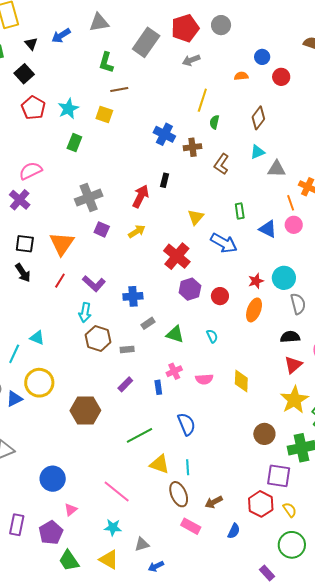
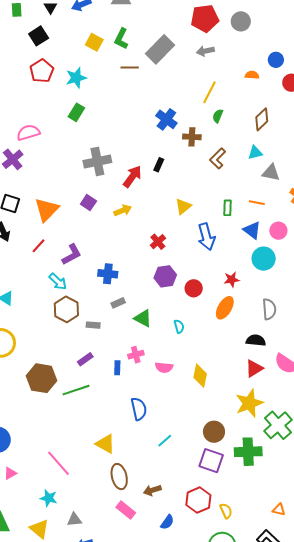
gray rectangle: (146, 42) -> (160, 49), moved
yellow square: (104, 114) -> (94, 42), moved
gray cross: (89, 198) -> (97, 161), moved
orange line: (291, 203) -> (257, 203), moved, turned -70
blue arrow: (224, 243) -> (206, 237), turned 36
red cross: (177, 256) -> (158, 242), size x0.6
cyan circle: (284, 278) -> (264, 259), moved
purple L-shape: (94, 284) -> (72, 254), turned -80
cyan arrow: (85, 313) -> (58, 282), turned -66
green line: (139, 435) -> (76, 390), moved
cyan line: (188, 467) -> (165, 441), moved, turned 42
purple square: (279, 476) -> (211, 461), moved

